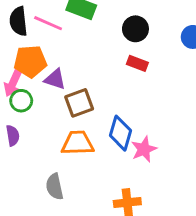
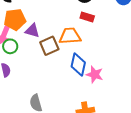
orange trapezoid: (77, 143) -> (70, 36), moved
pink star: (144, 149) -> (95, 75), turned -30

